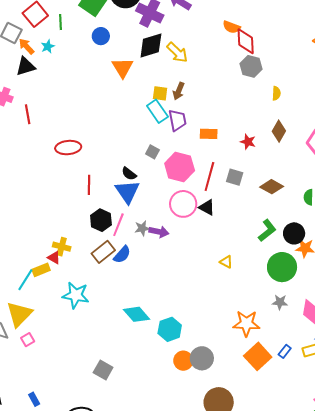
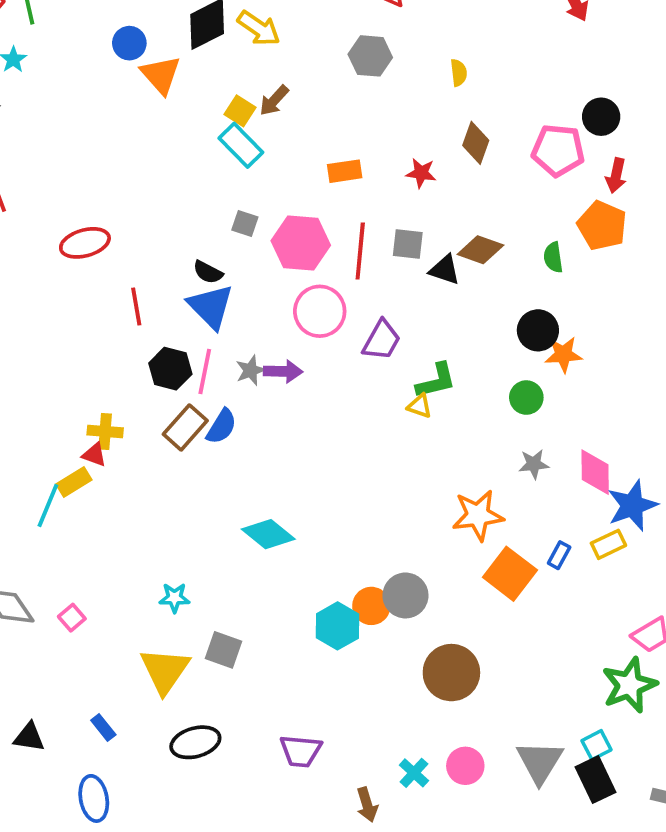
blue circle: (101, 36) -> (129, 43), moved
gray hexagon: (251, 66) -> (370, 56), moved
brown arrow: (179, 91) -> (274, 100), turned 30
yellow square: (160, 93) -> (240, 111), turned 35
purple trapezoid: (177, 120) -> (382, 340), moved, turned 50
black triangle: (207, 207) -> (445, 270), moved
green L-shape: (267, 230) -> (436, 381), moved, turned 35
green circle: (282, 267) -> (526, 398), size x0.6
cyan star: (76, 295) -> (174, 598), moved, size x0.6
yellow triangle: (19, 314) -> (165, 671), moved
cyan hexagon: (170, 329) -> (338, 626), moved

